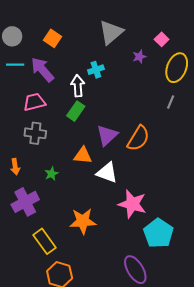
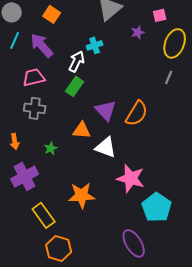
pink square: (162, 39) -> (160, 15), turned 32
cyan line: (15, 65) -> (15, 40), turned -66
white arrow: (78, 86) -> (77, 61), turned 30
purple triangle: (107, 135) -> (106, 110), turned -30

